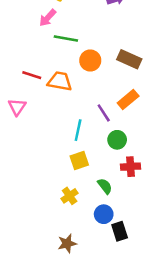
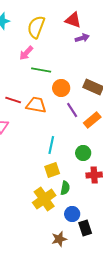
purple line: (104, 113) -> (72, 110), moved
green semicircle: (105, 186) -> (65, 188), moved, turned 48
yellow cross: (70, 196) -> (44, 199), size x1.6
brown star: (67, 243) -> (59, 239), moved

